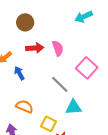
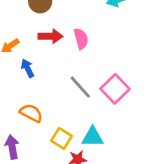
pink square: (87, 68) -> (115, 89), moved
cyan triangle: (74, 107) -> (93, 137), moved

